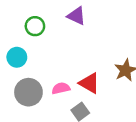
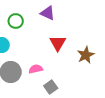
red triangle: (89, 83) -> (58, 43), moved, turned 30

